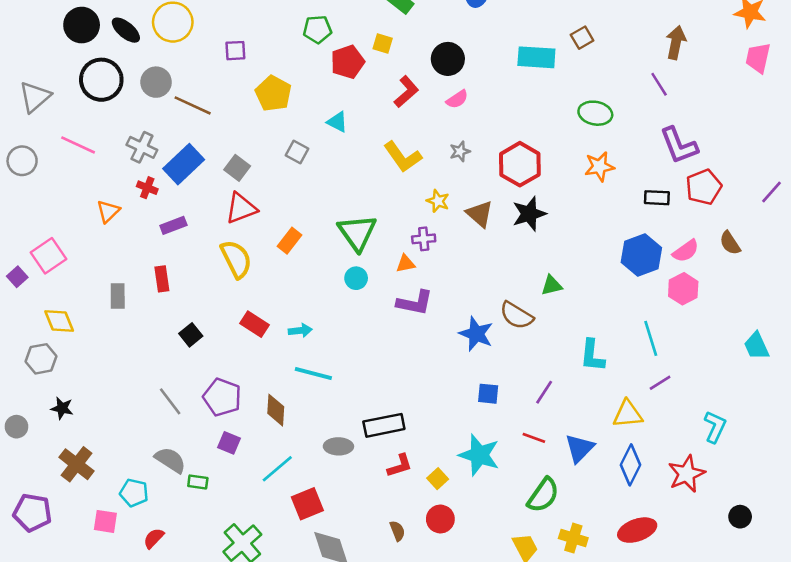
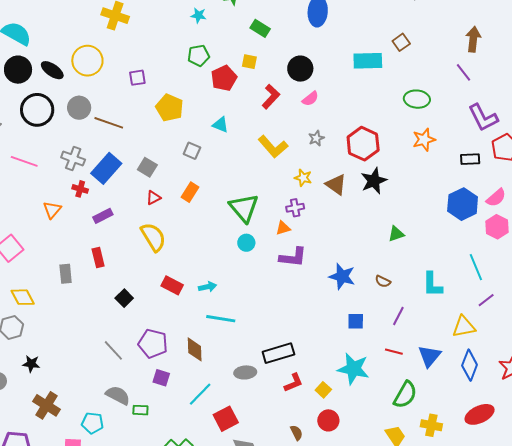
red triangle: (241, 208) -> (153, 198), size x0.6
orange rectangle: (289, 241) -> (190, 192), moved
brown semicircle: (517, 315) -> (383, 281), moved, size x0.6

